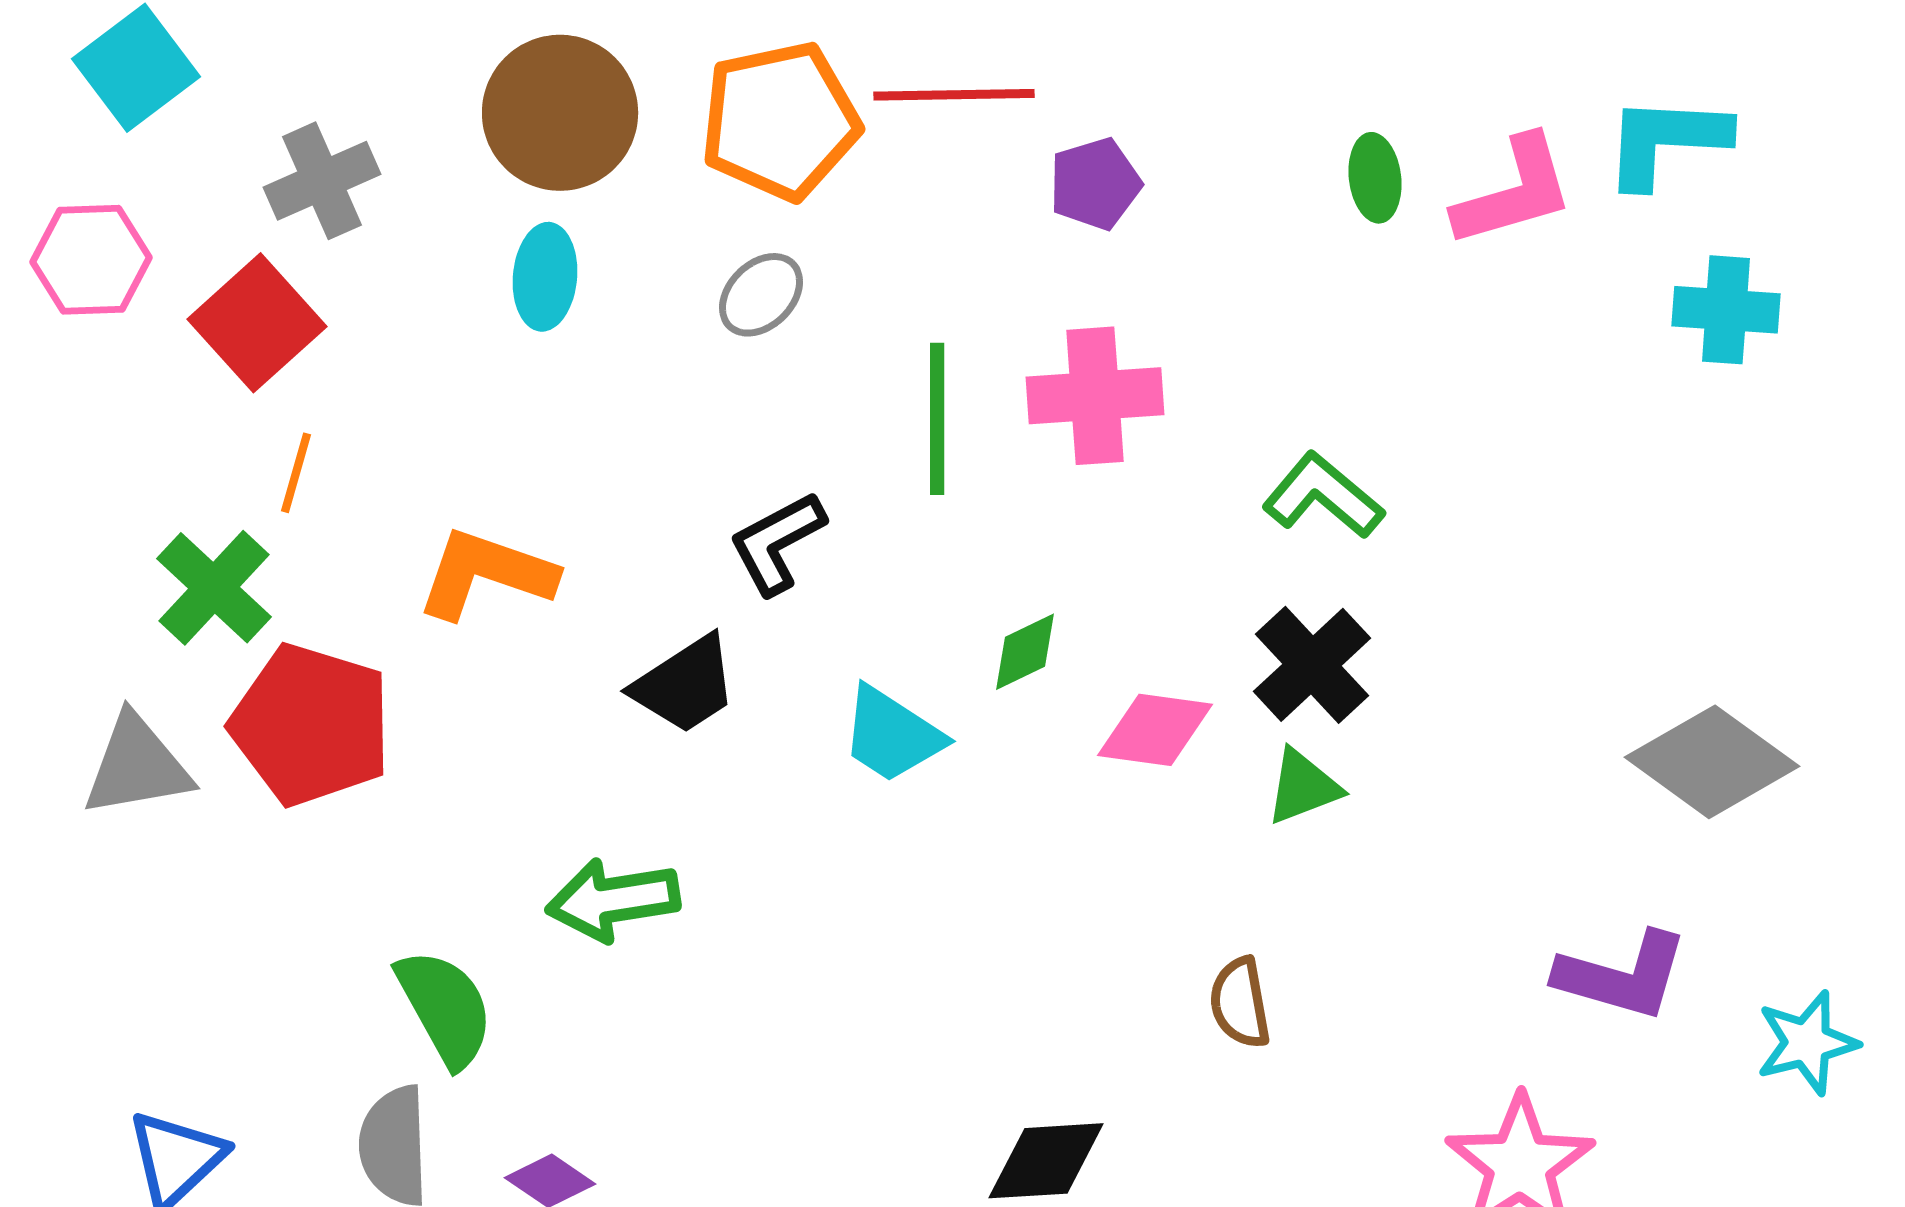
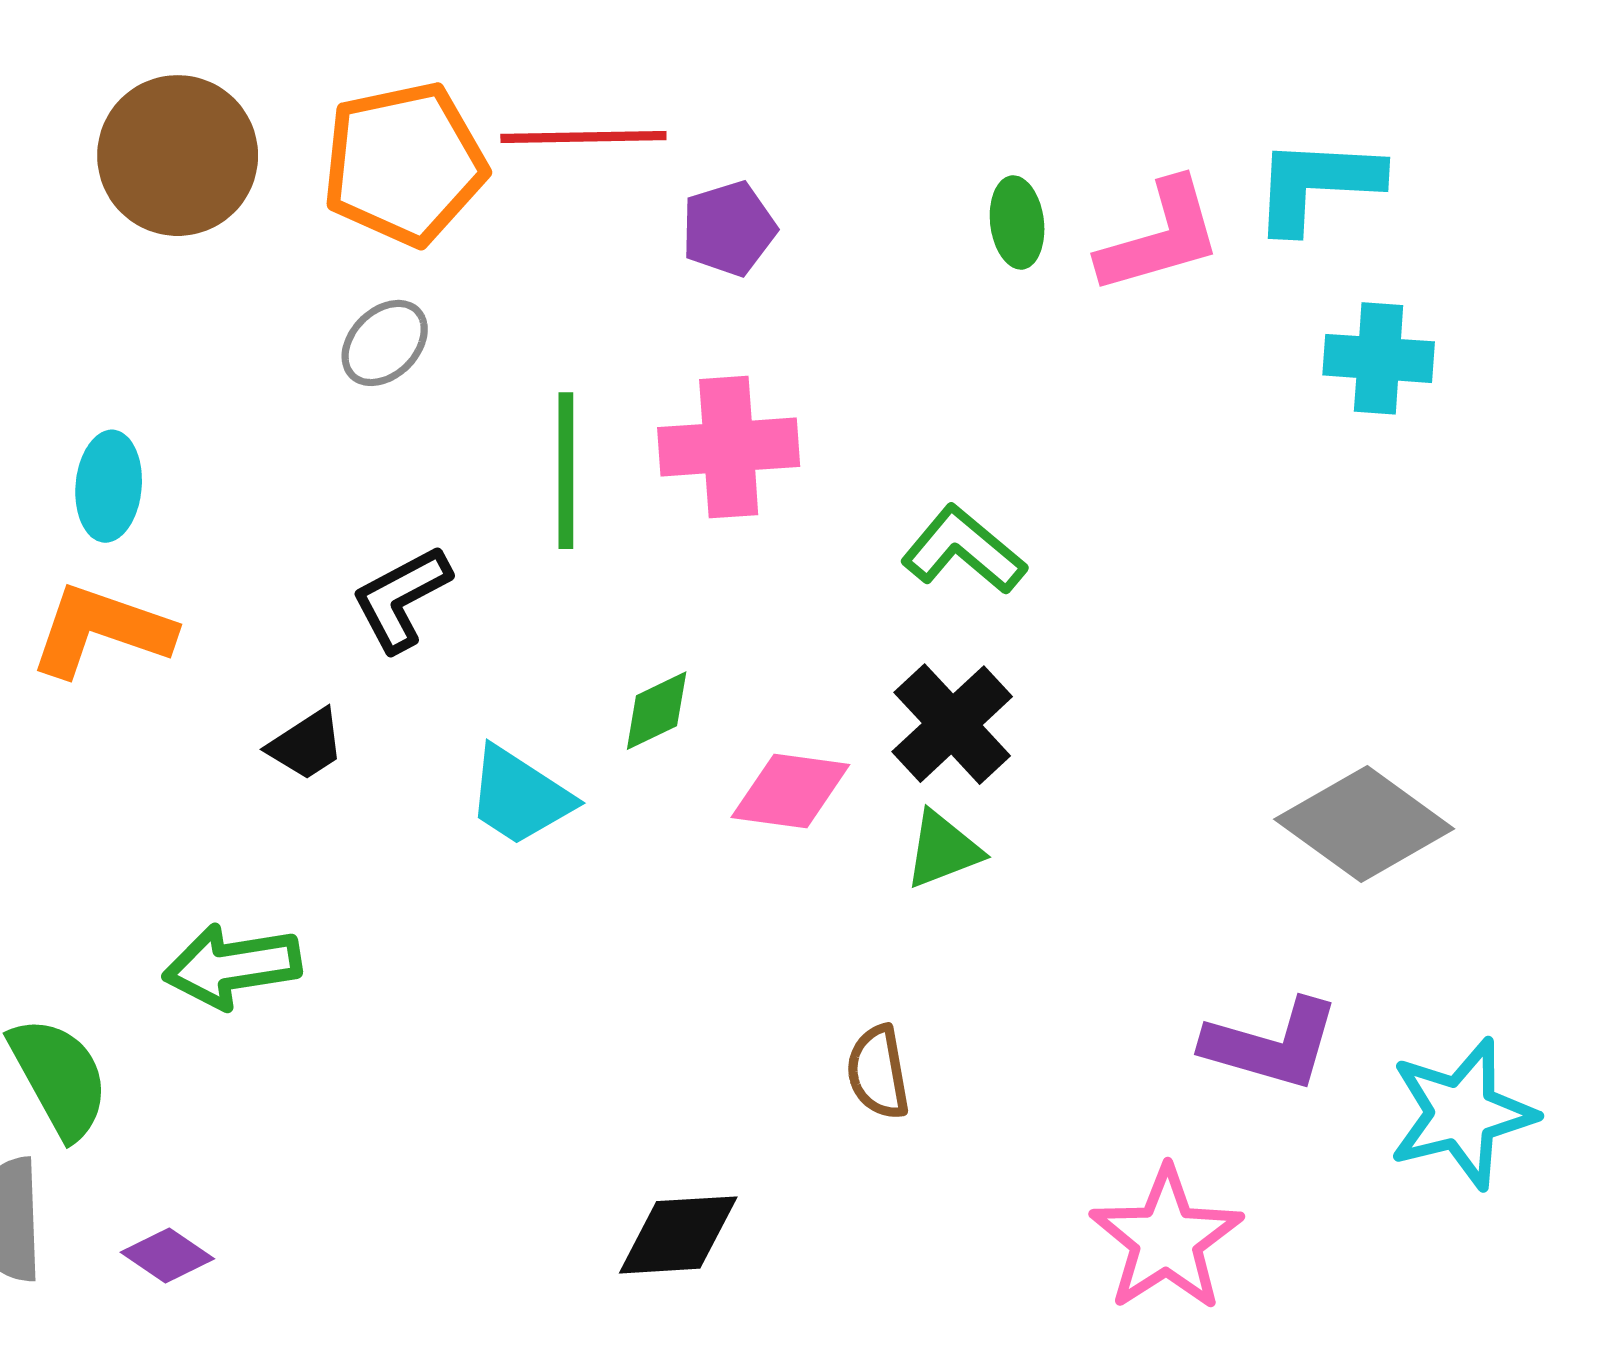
cyan ellipse: (545, 277) -> (109, 486), moved
black trapezoid: (685, 685) -> (306, 745), size x0.7
cyan star: (1807, 1043) -> (1462, 1113), size x1.4

